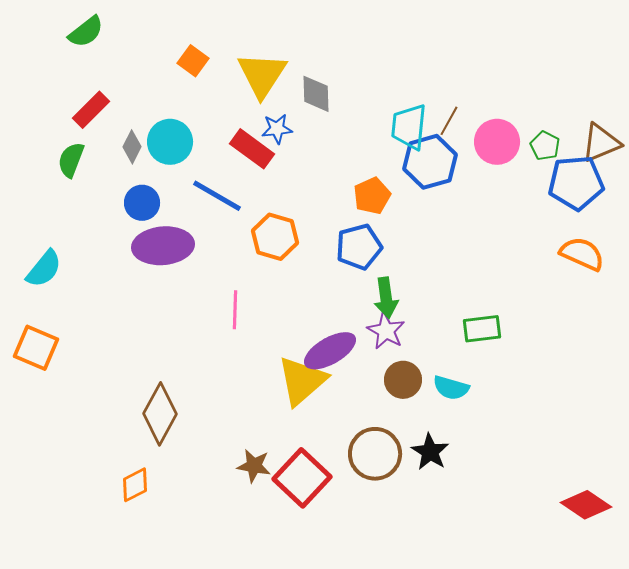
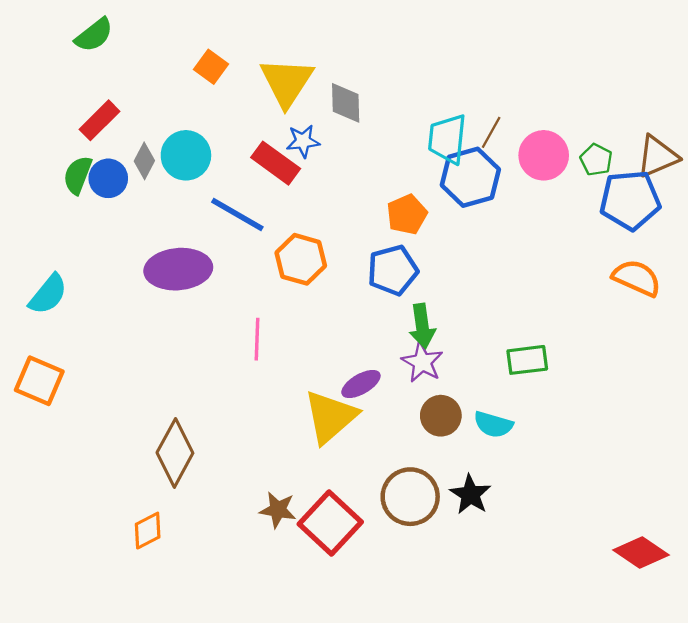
blue circle: (142, 203) -> (108, 178), moved
purple ellipse: (330, 351) -> (361, 384), size x0.7

